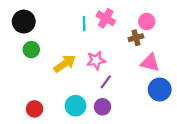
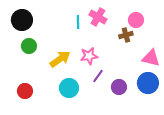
pink triangle: (150, 63) -> (151, 58), moved
cyan circle: (76, 106) -> (69, 88), moved
purple circle: (102, 107) -> (119, 87), moved
red circle: (35, 109) -> (25, 91), moved

